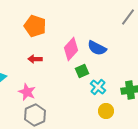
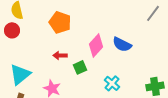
green square: (82, 71) -> (80, 67), moved
cyan cross: (98, 87) -> (112, 83), moved

